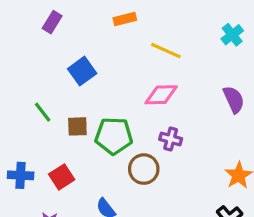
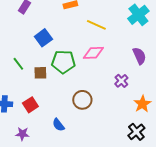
cyan cross: (232, 35) -> (138, 15), size x1.5
green pentagon: (114, 136) -> (63, 62), moved
purple cross: (171, 139) -> (121, 81), moved, turned 32

